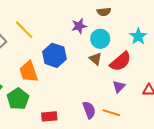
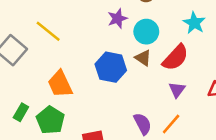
blue hexagon: (54, 55) -> (111, 67), moved
orange line: (111, 113) -> (171, 124), turned -60

